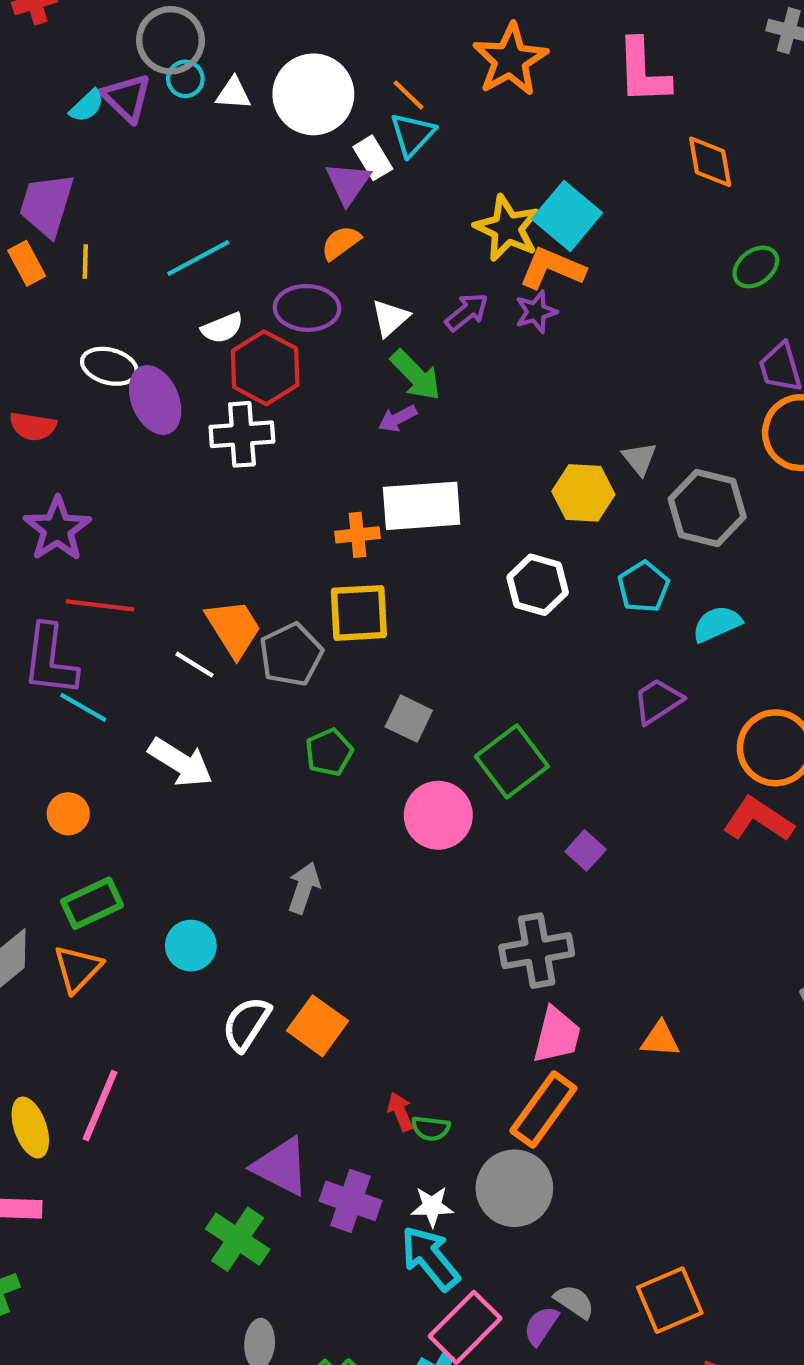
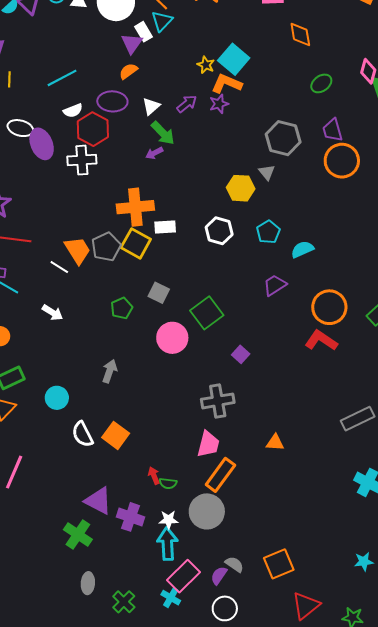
yellow star: (507, 228) -> (206, 65), size x0.6
white rectangle: (422, 506) -> (165, 227), moved, size x0.6
gray hexagon: (707, 508) -> (283, 138), moved
orange cross: (357, 535) -> (135, 207), size x1.8
yellow square: (359, 613) -> (136, 243), turned 32
gray pentagon: (291, 655) -> (106, 247), moved
white arrow: (181, 762) -> (53, 313), size x0.7
white semicircle: (246, 1024) -> (82, 434), turned -60
pink trapezoid: (557, 1035) -> (208, 444), moved
cyan arrow: (430, 1258) -> (167, 544), turned 36

